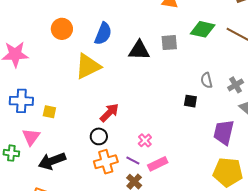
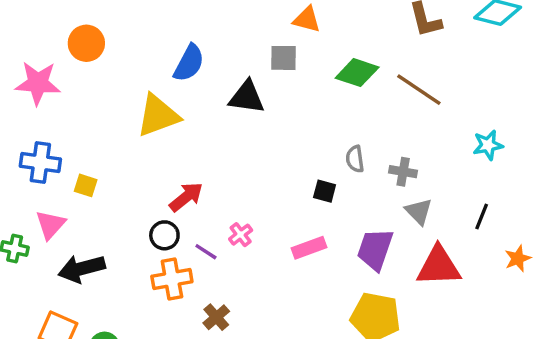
orange circle: (62, 29) -> (86, 43), moved
gray square: (169, 43) -> (283, 58), moved
gray cross: (236, 85) -> (403, 172), turned 35
pink cross: (145, 140) -> (241, 235), moved
purple line: (133, 161) -> (206, 252), moved
pink rectangle: (158, 164) -> (309, 248), moved

